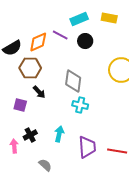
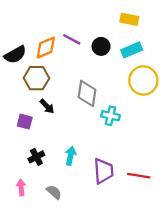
cyan rectangle: (79, 19) -> (132, 50), moved
cyan cross: (80, 105) -> (110, 116), moved
pink arrow: (14, 146) -> (21, 187), moved

